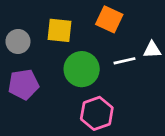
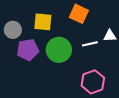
purple pentagon: (24, 84) -> (28, 50), moved
pink hexagon: (97, 113) -> (93, 82), moved

